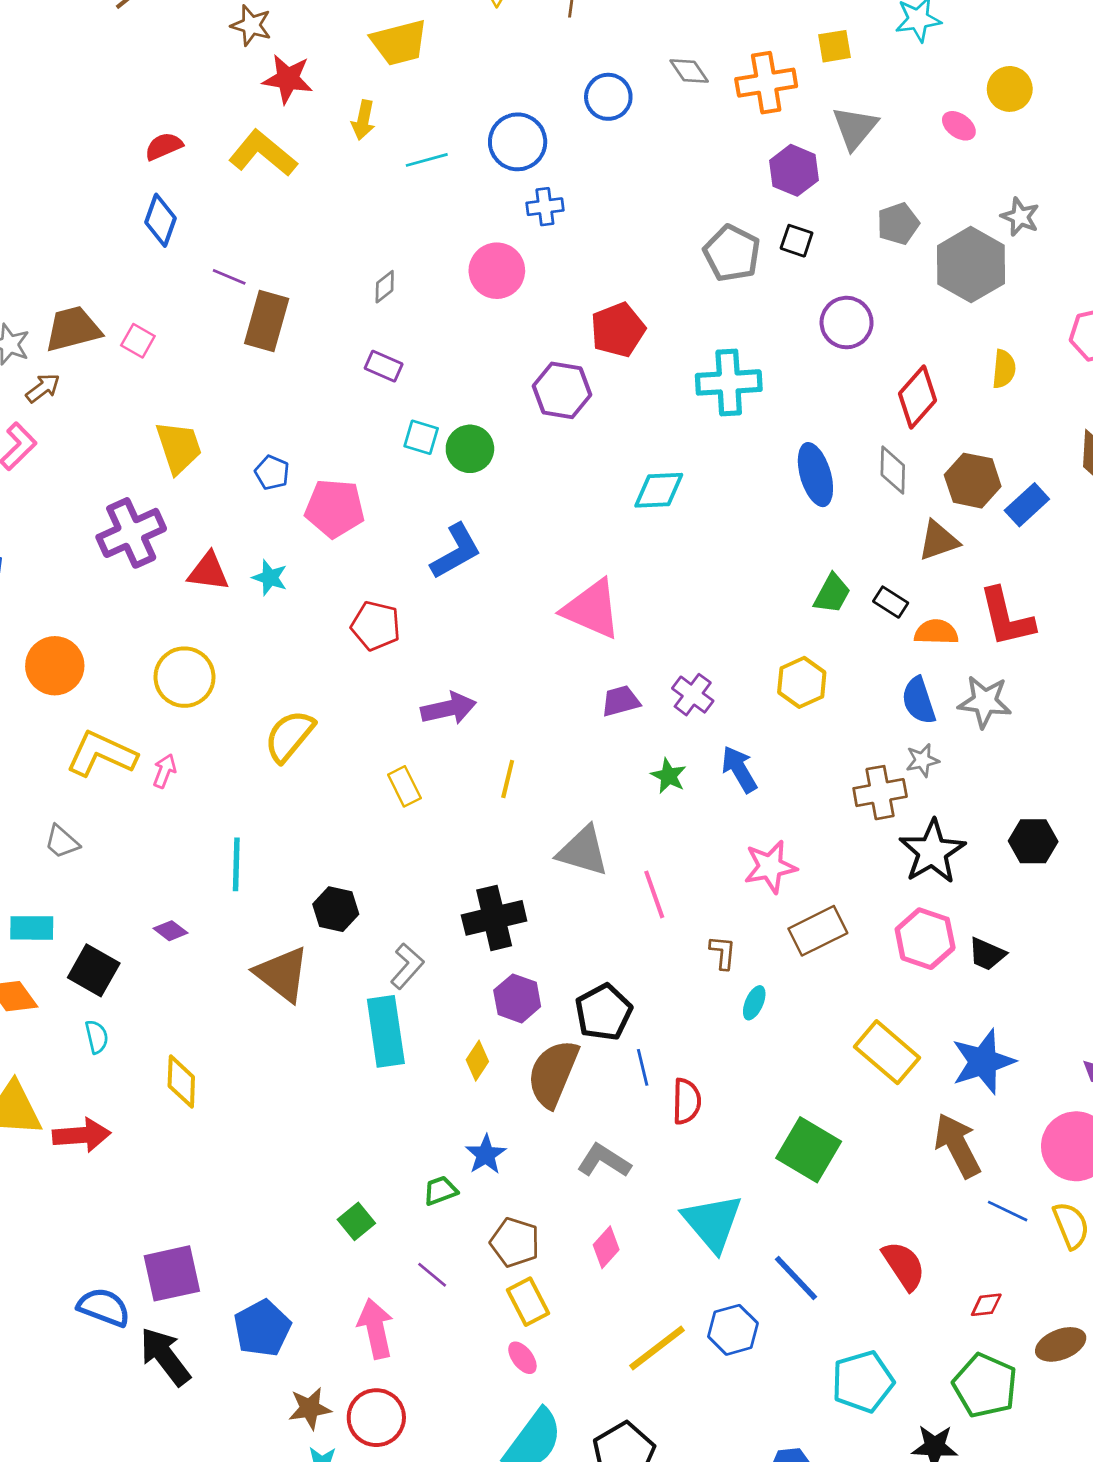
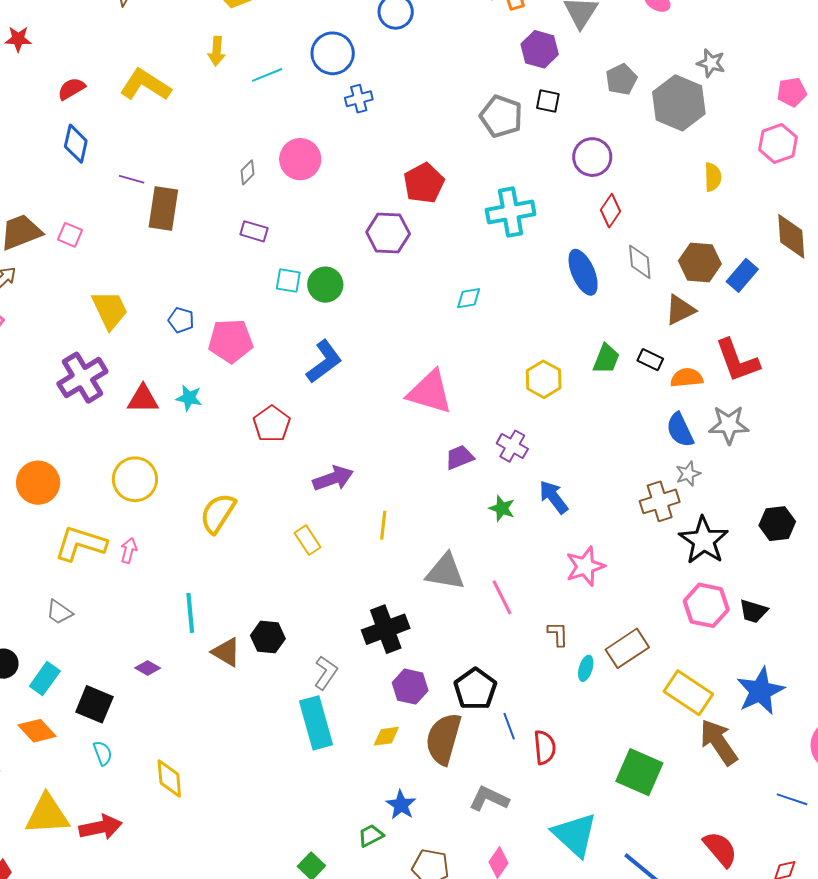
red star: (288, 79) -> (18, 39), moved, size x0.7
pink circle: (497, 271) -> (300, 159), moved
red diamond: (917, 397) -> (611, 211), moved, size x0.7
cyan diamond: (659, 490) -> (469, 298), size x0.7
red pentagon: (376, 626) -> (272, 424), turned 30
yellow hexagon: (802, 682) -> (544, 379), moved
cyan rectangle: (32, 928) -> (45, 679), turned -48
brown rectangle: (818, 931) -> (627, 648), moved
brown triangle: (282, 974) -> (226, 652), moved, size x0.7
yellow diamond: (477, 1061) -> (386, 736), turned 56
brown arrow: (957, 1145) -> (719, 742), moved

